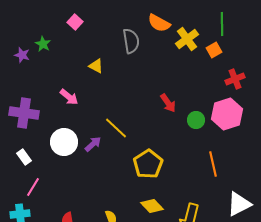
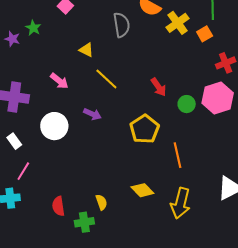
yellow line: (116, 128) -> (106, 79), moved
purple arrow: (93, 144) -> (92, 114), moved, turned 66
yellow pentagon: (148, 164) -> (144, 129), moved
orange line: (213, 164) -> (178, 155), moved

